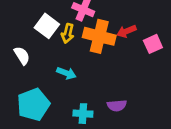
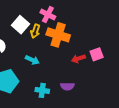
red arrow: (126, 31) -> (78, 59), moved
pink square: (153, 44) -> (97, 54), moved

